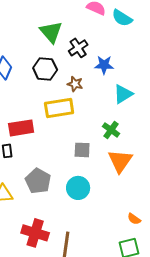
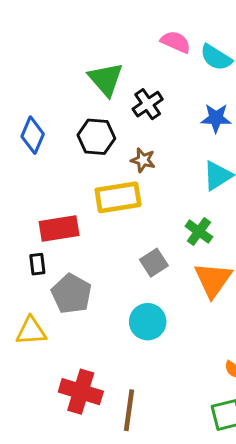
blue star: (104, 65) -> (216, 118), moved
gray square: (82, 150) -> (154, 263), turned -36
gray pentagon: (38, 181) -> (71, 294), moved

